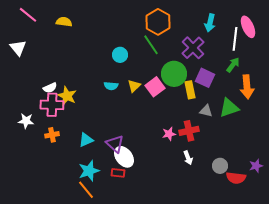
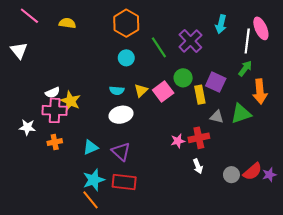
orange hexagon: (158, 22) -> (126, 23), moved
purple cross: (193, 48) -> (190, 41), moved
green circle: (174, 74) -> (183, 78), size x0.7
white ellipse: (124, 157) -> (121, 115), moved, turned -65
red rectangle: (118, 173) -> (124, 182), size x1.6
red semicircle: (236, 178) -> (252, 171), moved, turned -48

